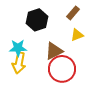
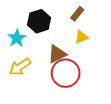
cyan star: (18, 48) -> (17, 38), moved, turned -30
yellow arrow: (19, 63) -> (20, 67), turned 45

